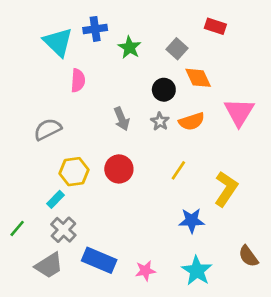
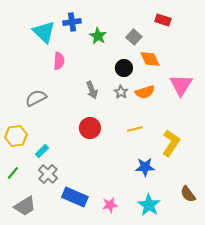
yellow line: (178, 170) -> (135, 129), turned 42
yellow hexagon: (74, 172) -> (16, 136), moved
gray trapezoid: (49, 265) -> (25, 206), moved

